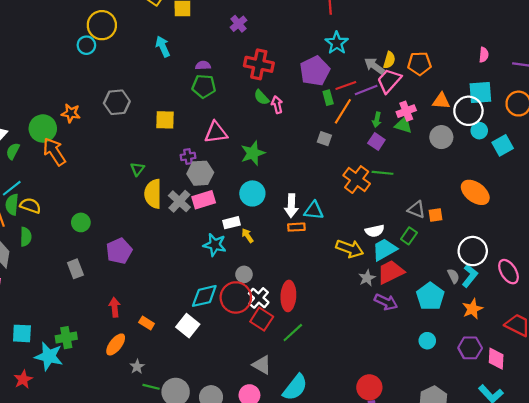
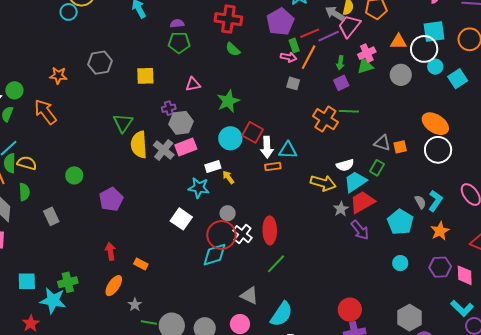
pink arrow: (277, 105) -> (289, 57), moved, turned 119
green triangle: (403, 125) -> (365, 66), turned -30
green circle: (43, 128) -> (14, 90), moved, size x0.7
pink triangle: (216, 132) -> (193, 84), size x0.7
purple square: (376, 141) -> (341, 83), turned 35
green triangle: (137, 169) -> (123, 123), size x1.5
white circle: (473, 251) -> (438, 150), moved
gray rectangle: (75, 269) -> (51, 216), moved
cyan diamond: (204, 296) -> (214, 255), moved
purple arrow: (386, 302) -> (360, 230), turned 30
red square: (262, 319) -> (253, 132), moved
white square: (188, 326) -> (181, 219), moved

